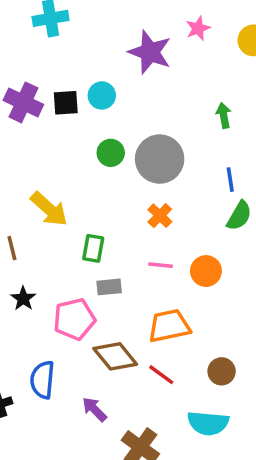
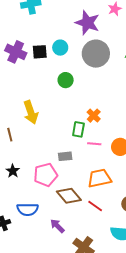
gray circle: (160, 159) -> (96, 54), moved
yellow arrow: (49, 209) -> (31, 112), turned 30
green rectangle: (93, 248) -> (78, 129), moved
black star: (23, 299) -> (13, 171), moved
blue semicircle: (42, 380) -> (28, 209), turned -95

